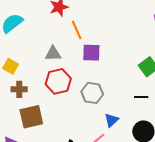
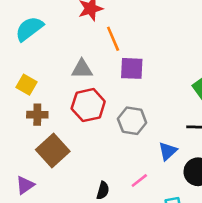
brown square: (31, 117) -> (53, 151), turned -30
blue triangle: (111, 120) -> (168, 151), moved

